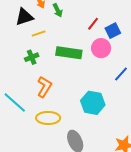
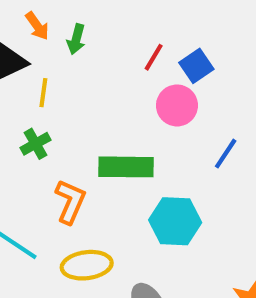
green arrow: (58, 10) -> (76, 39), turned 48
yellow line: (39, 33) -> (43, 93), turned -56
green rectangle: (69, 53) -> (126, 167), moved

